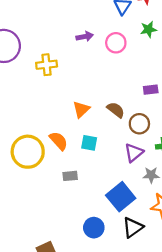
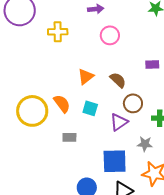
pink circle: (116, 43) -> (110, 35), moved
brown circle: (139, 124) -> (133, 103), moved
purple triangle: (134, 153) -> (119, 122), moved
blue square: (121, 197) -> (115, 161), turned 32

